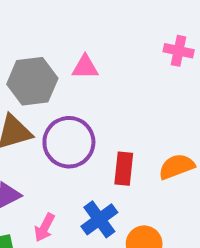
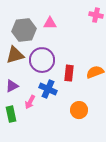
blue cross: (99, 219) -> (48, 89), moved, turned -30

